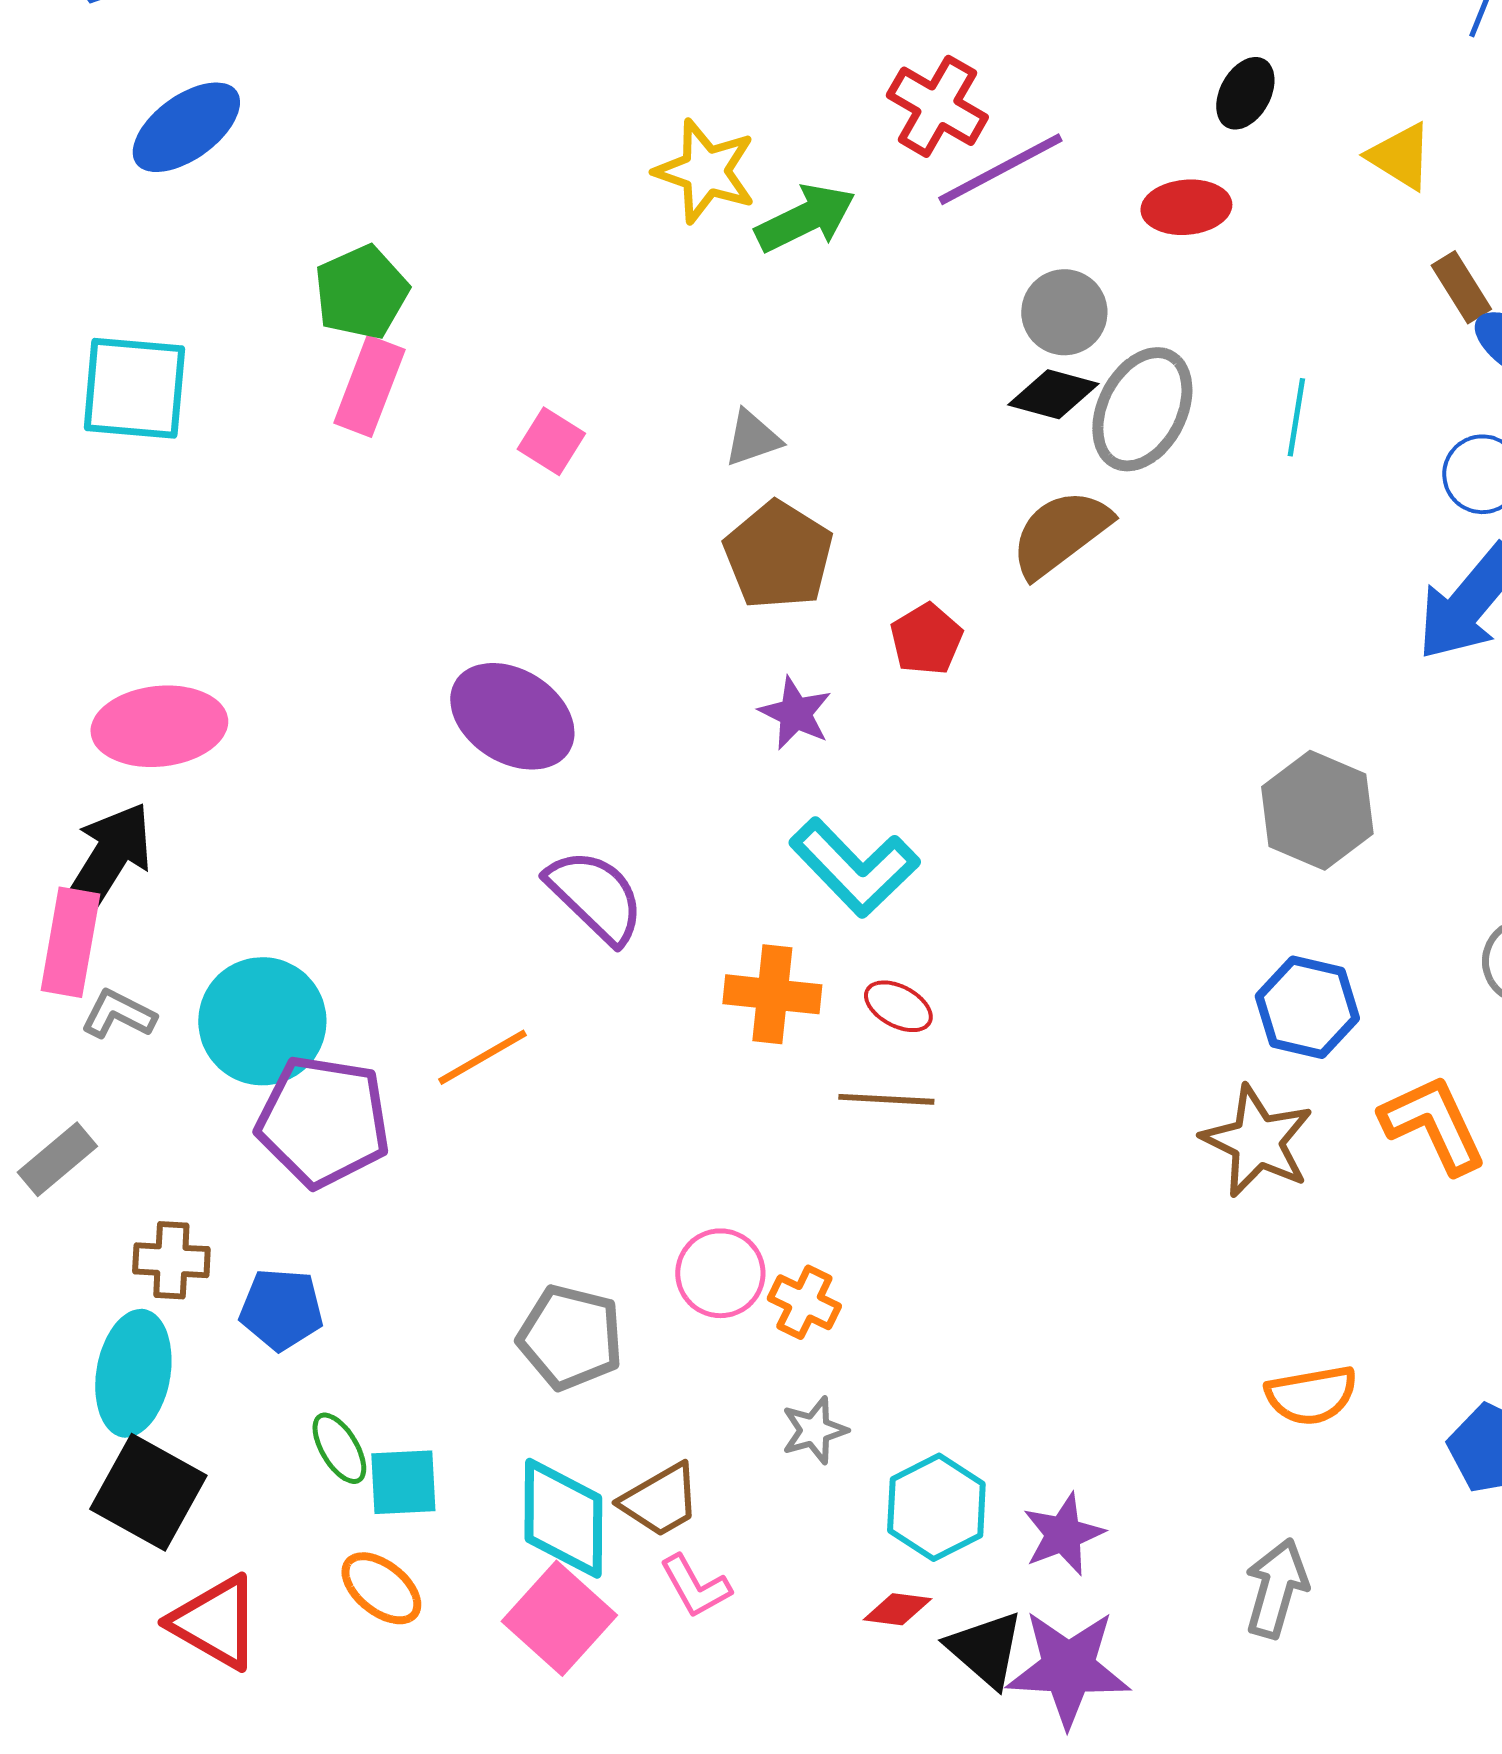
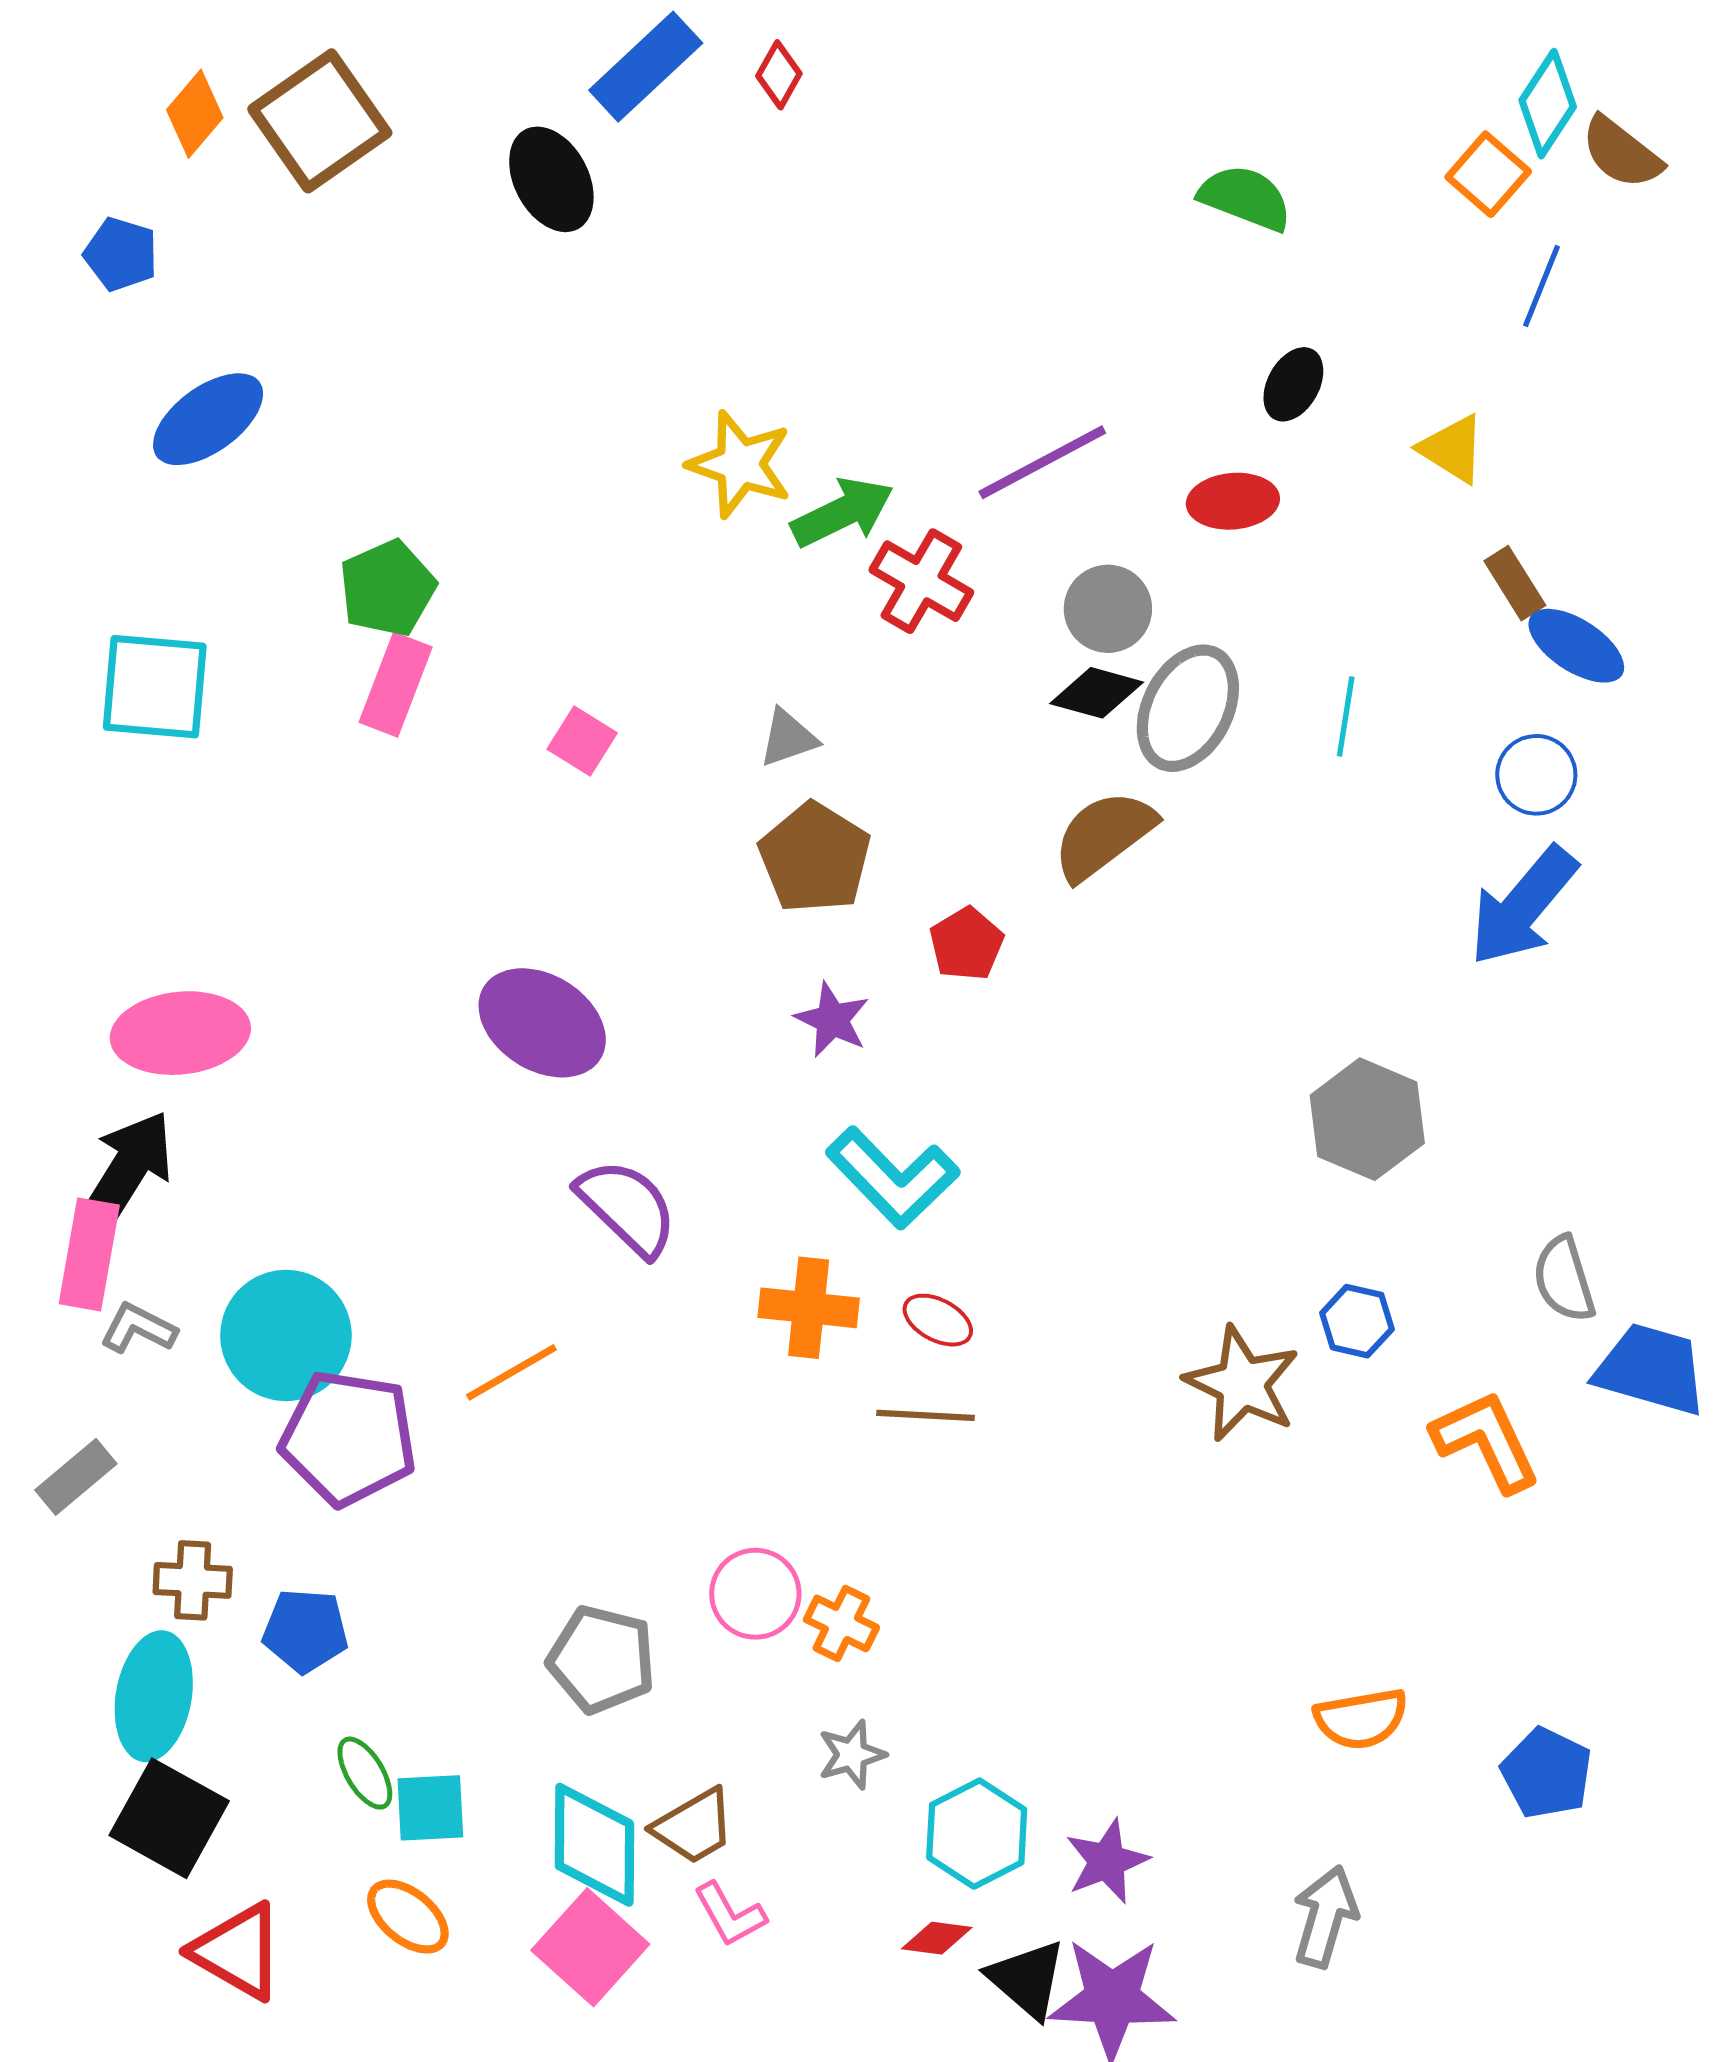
red cross: (937, 106) -> (921, 581), moved
blue hexagon: (1307, 1007) -> (1357, 1321), size x0.7
brown star: (1257, 1141) -> (1242, 1384), moved

